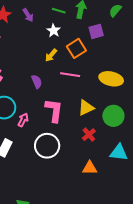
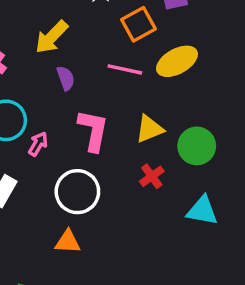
yellow arrow: (51, 55) -> (52, 37), moved, size x1.5
yellow ellipse: (111, 79) -> (177, 61), moved, turned -45
orange triangle: (90, 168) -> (68, 242), moved

